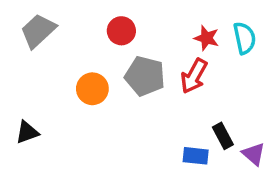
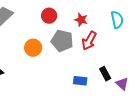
red star: (207, 38) -> (81, 20), moved
blue rectangle: (196, 156) -> (80, 81), moved

